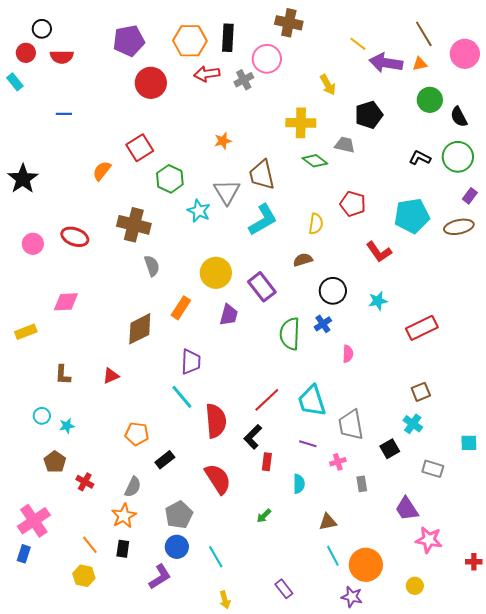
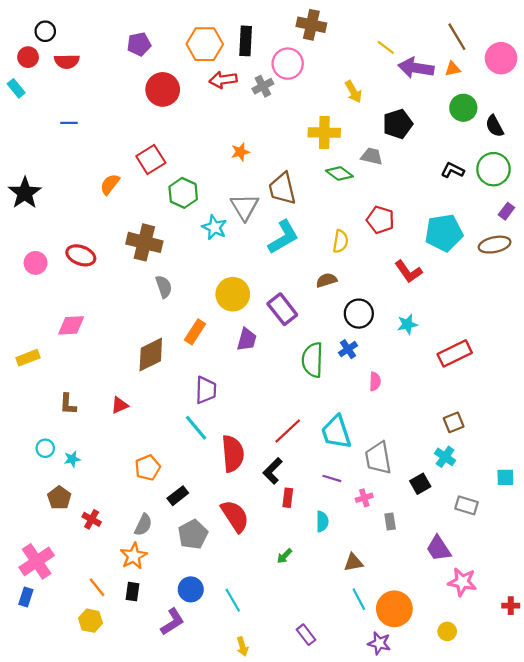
purple pentagon: (129, 41) -> (139, 44), size x0.7
orange pentagon: (137, 434) -> (148, 468), turned -30
gray pentagon: (179, 515) -> (193, 534), moved

